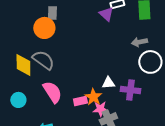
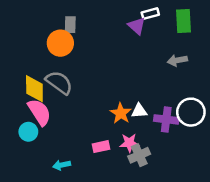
white circle: (150, 62) -> (191, 112), moved
pink semicircle: (52, 92) -> (39, 112), moved
orange star: (93, 97) -> (121, 113), moved
pink rectangle: (80, 101) -> (101, 147), moved

